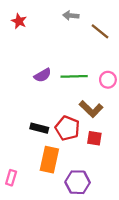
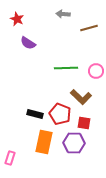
brown line: (100, 31) -> (89, 28), turned -54
purple semicircle: (43, 75) -> (28, 43), moved, turned 63
purple hexagon: (78, 182) -> (74, 143), moved

